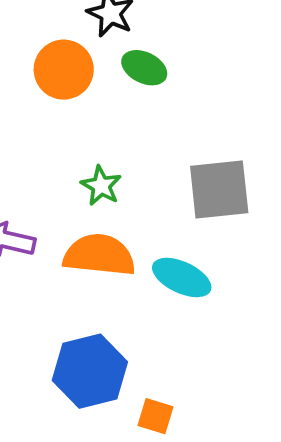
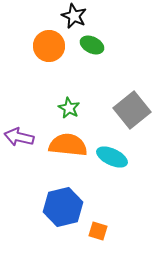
gray square: (219, 189) -> (132, 110), turned -33

